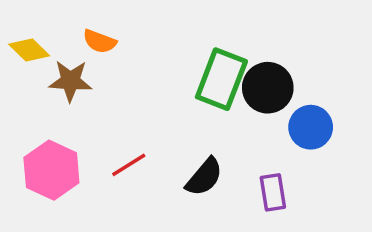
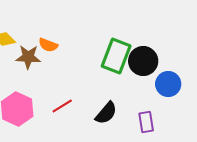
orange semicircle: (100, 41) -> (48, 45), moved

